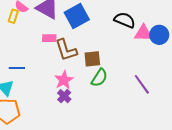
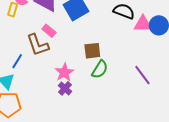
pink rectangle: (49, 38) -> (49, 31), turned 40
brown L-shape: (66, 50) -> (38, 45), moved
blue line: (17, 68) -> (17, 61), turned -56

